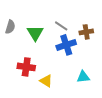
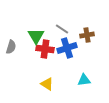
gray semicircle: (10, 27) -> (11, 47), moved
red cross: (26, 67) -> (45, 49), moved

